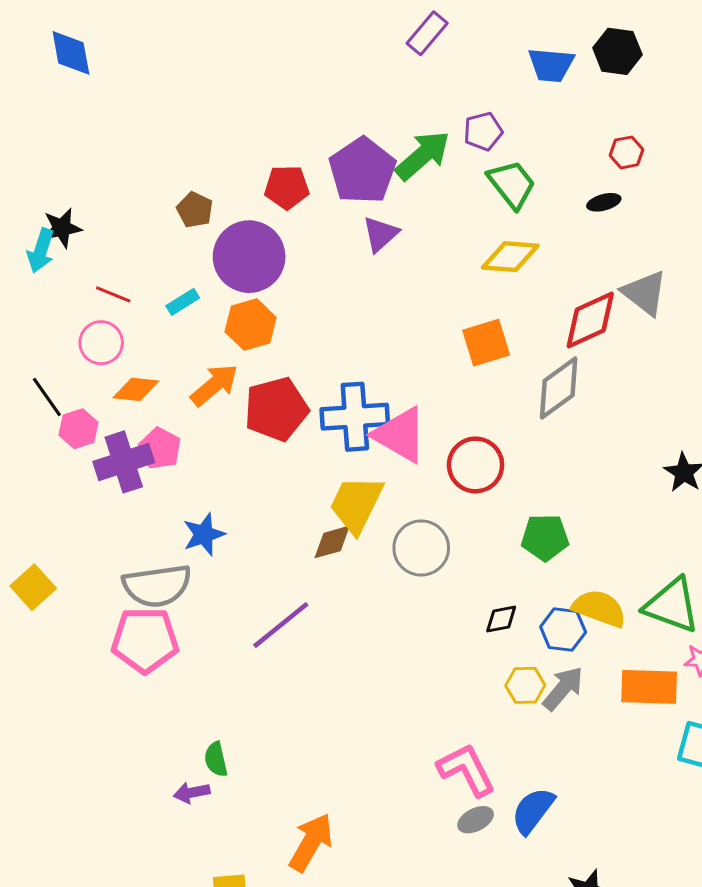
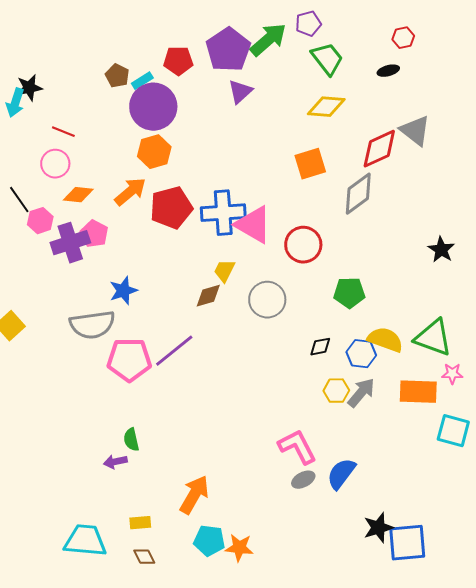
cyan rectangle: (183, 302) -> (142, 81), moved
yellow trapezoid: (356, 504) -> (224, 271), size x0.6
pink pentagon: (145, 640) -> (129, 360), moved

